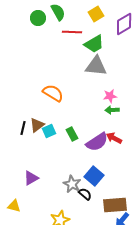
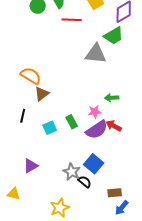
green trapezoid: (94, 44) -> (114, 36), moved
orange semicircle: (53, 93) -> (31, 76), moved
pink star: (110, 96) -> (95, 112), moved
brown triangle: (37, 125) -> (42, 94), moved
cyan square: (49, 131) -> (50, 128), moved
brown rectangle: (115, 205) -> (115, 193), size x0.6

